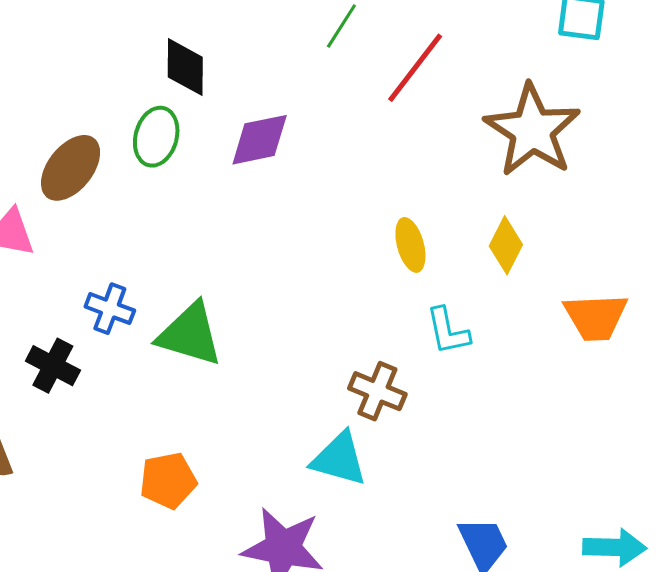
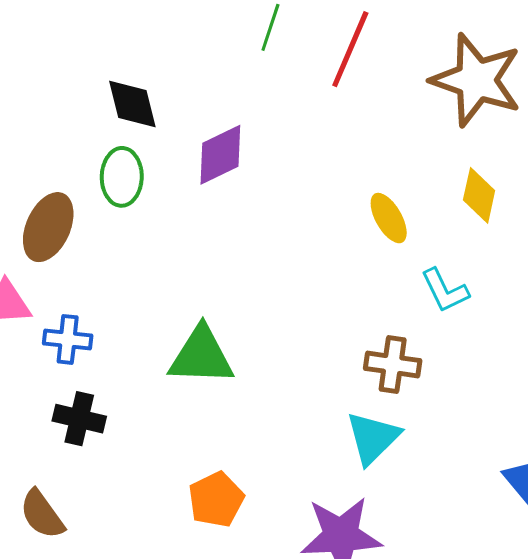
blue cross: (110, 309) -> (68, 339), moved
cyan triangle: (339, 459) -> (373, 438), turned -46

